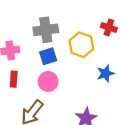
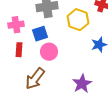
blue square: (48, 56) -> (40, 34), moved

